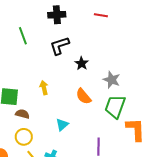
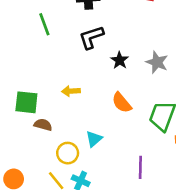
gray star: (112, 80) -> (157, 62), moved
yellow arrow: (44, 88) -> (71, 91), turned -80
yellow circle: (24, 137) -> (68, 153), moved

